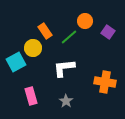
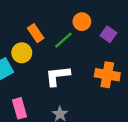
orange cross: (105, 82) -> (107, 75), moved

